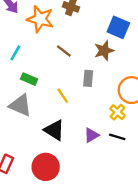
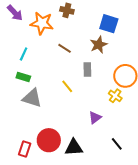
green rectangle: (29, 79) -> (23, 77), moved
black triangle: (54, 130) -> (74, 147), moved, turned -30
black line: (117, 137) -> (117, 144), moved, turned 40
red circle: (46, 167) -> (49, 140), moved

